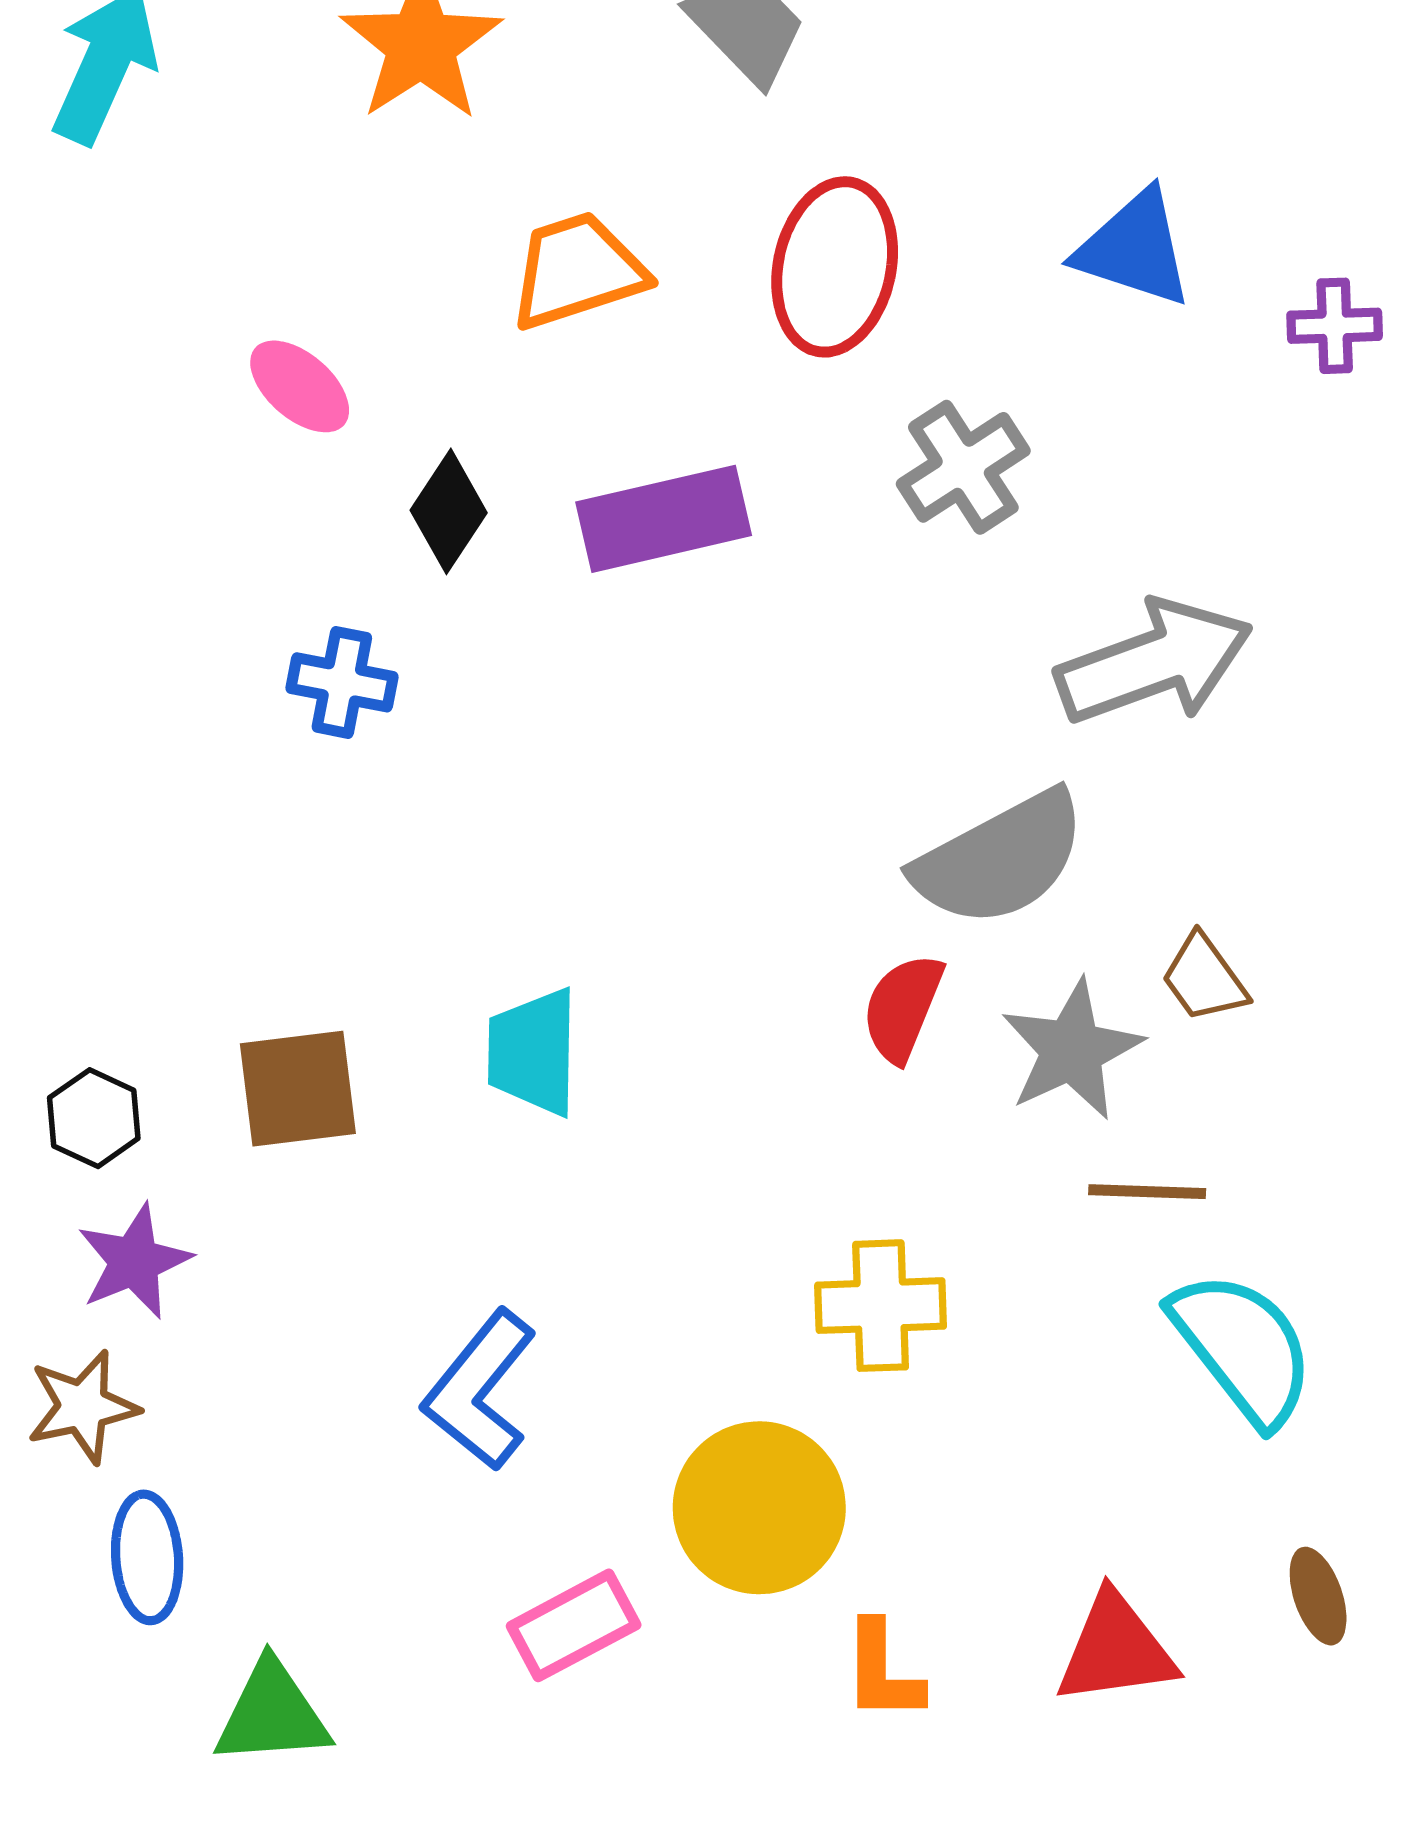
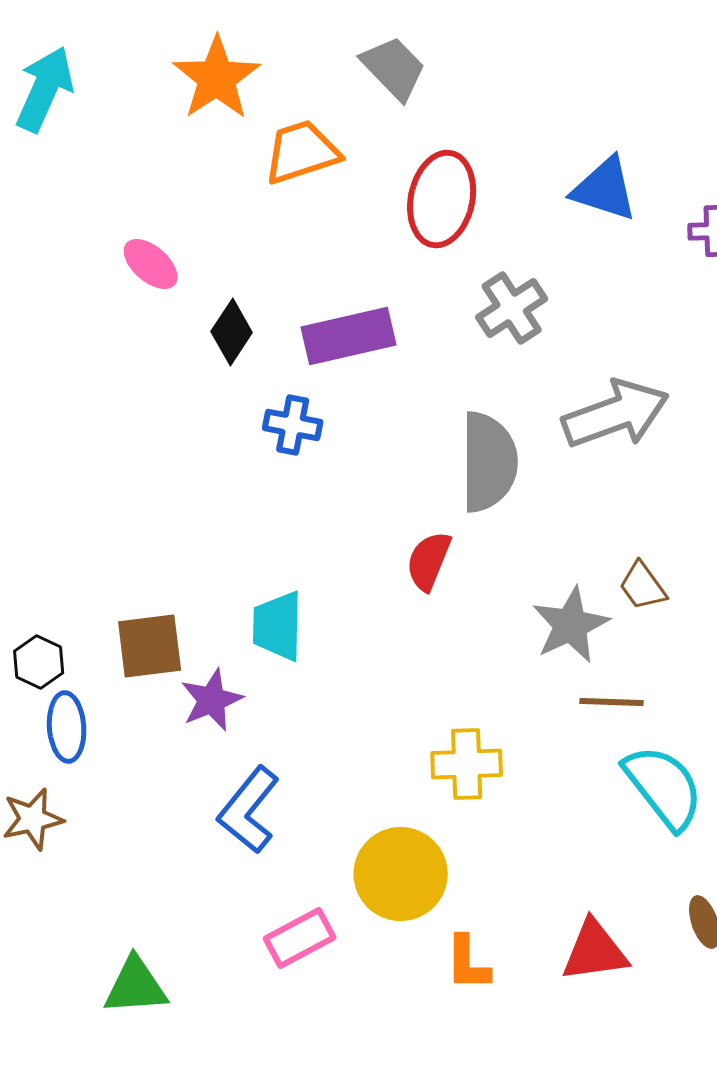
orange trapezoid: (577, 271) -> (302, 152), moved
blue cross: (342, 682) -> (293, 425), moved
gray semicircle: (1000, 859) -> (489, 462), moved, turned -62
red semicircle: (903, 1008) -> (429, 561), moved
purple star: (134, 1261) -> (212, 700), moved
blue ellipse: (147, 1557) -> (67, 727), moved

